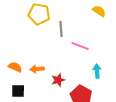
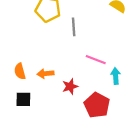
pink line: (80, 46) -> (96, 60), moved
orange semicircle: (15, 67) -> (20, 71), turned -128

